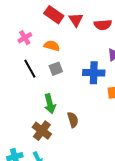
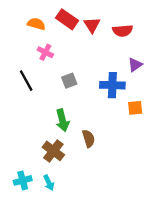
pink cross: (25, 38) -> (45, 52), moved, turned -32
orange semicircle: (52, 46) -> (36, 24), moved
black line: (30, 69) -> (26, 81), moved

